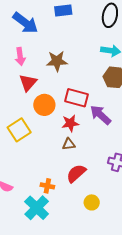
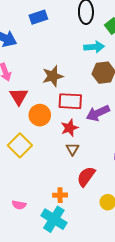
brown star: (57, 61) -> (53, 76), moved
purple arrow: (101, 115) -> (98, 113), turned -55
brown triangle: (69, 144) -> (72, 149), turned -40

